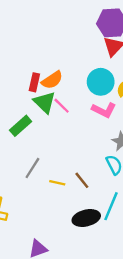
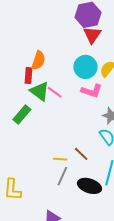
orange semicircle: (52, 80) -> (38, 60), moved, turned -30
gray line: (32, 168) -> (62, 176), moved
black ellipse: (86, 218) -> (89, 186), turned 40

